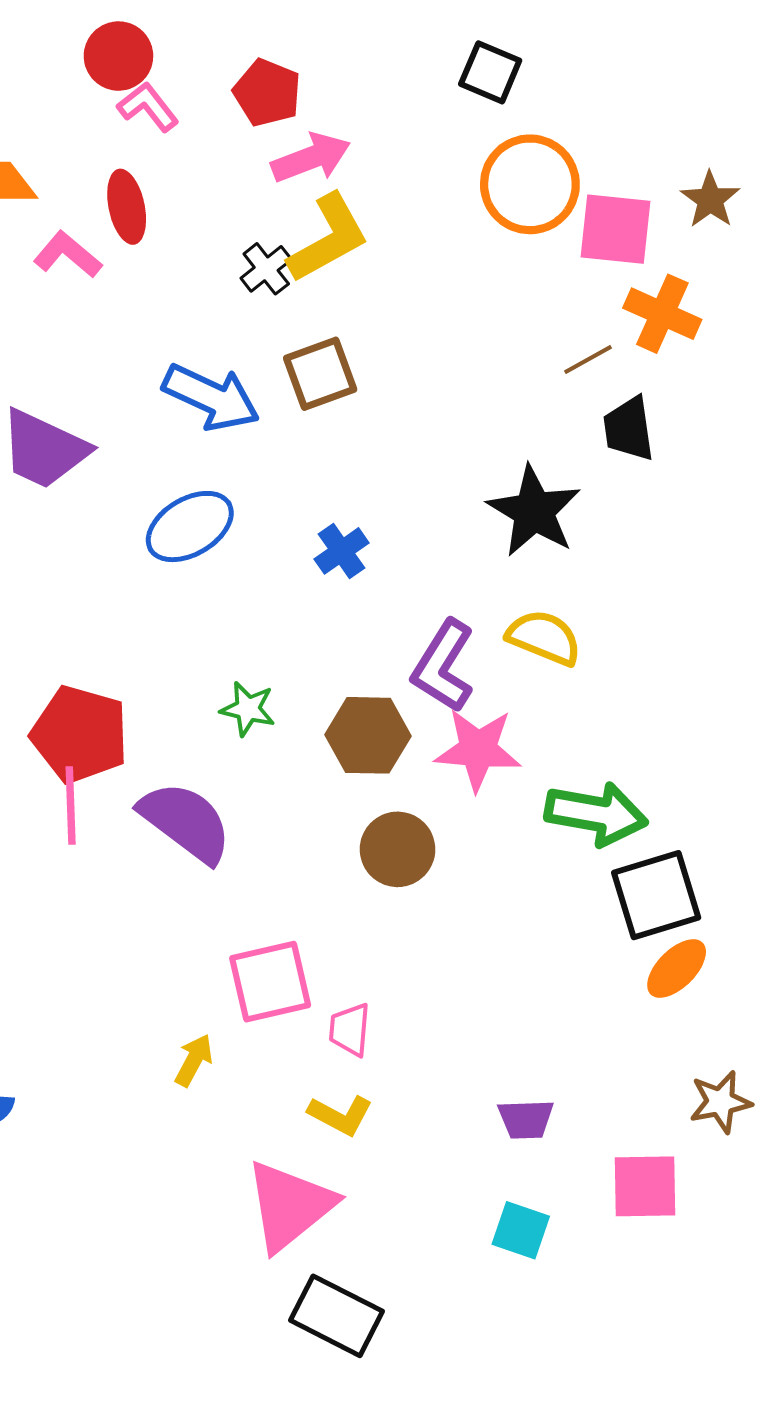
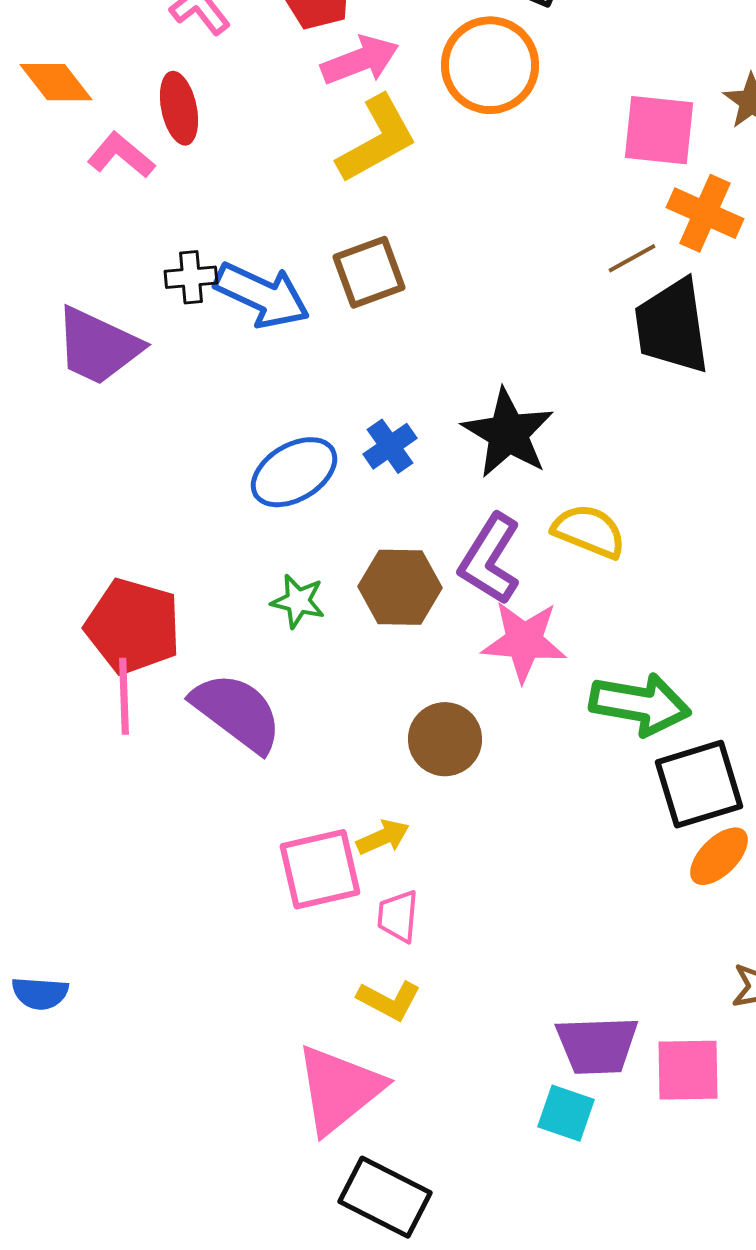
orange circle: (530, 184) -> (490, 65), moved
black cross: (266, 269) -> (191, 277), moved, turned 33
black trapezoid: (629, 429) -> (672, 326), size x1.5
black star: (534, 511) -> (508, 433), moved
blue ellipse: (190, 527) -> (294, 472), moved
brown hexagon: (368, 735) -> (400, 587), moved
yellow arrow: (194, 1060) -> (383, 837), moved, turned 38
purple trapezoid: (526, 1119) -> (597, 1045), moved, size x1.5

